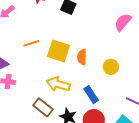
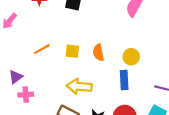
yellow square: (59, 51) -> (72, 51), size x0.6
blue rectangle: (91, 95) -> (124, 80), moved, turned 42

